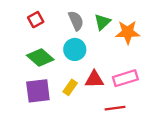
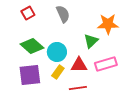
green triangle: (102, 22) -> (91, 41), moved
cyan circle: (75, 49) -> (57, 52), moved
red line: (115, 108) -> (78, 88), moved

